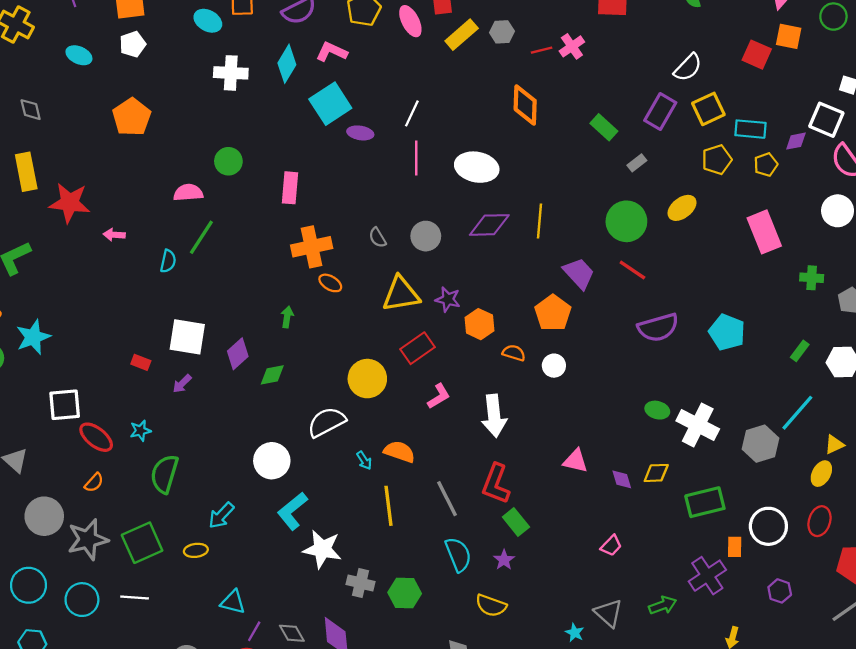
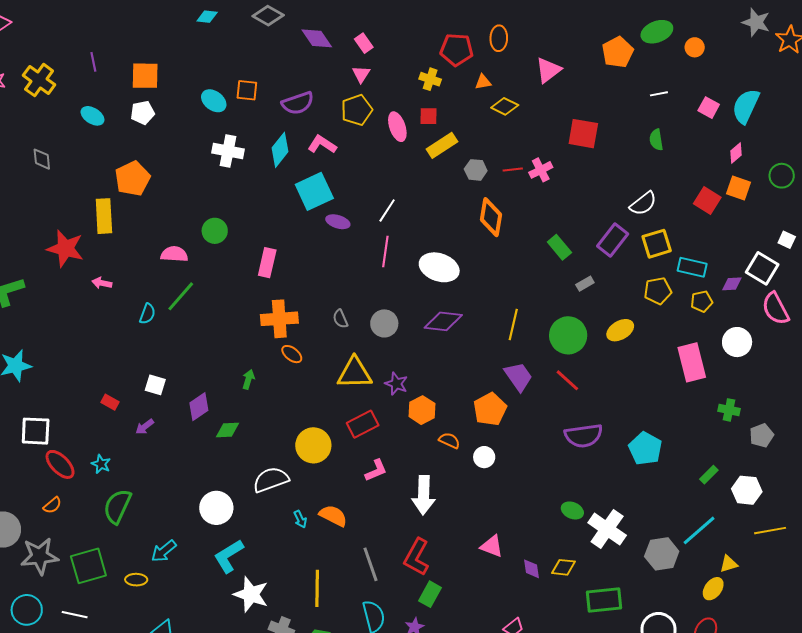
gray hexagon: (502, 32) -> (476, 170), moved
yellow rectangle: (26, 172) -> (104, 216), moved
white circle: (838, 211) -> (737, 342), moved
yellow line: (539, 221) -> (513, 325), moved
white square: (187, 337) -> (155, 385), size x0.6
cyan star: (140, 431) -> (101, 464), turned 30
yellow line: (388, 506) -> (317, 588), moved
green rectangle: (516, 522) -> (430, 594), turned 60

